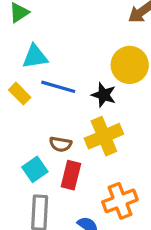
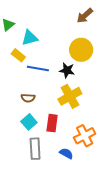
cyan triangle: (35, 57) -> (30, 38), moved
yellow rectangle: (20, 94) -> (18, 55), moved
brown semicircle: (60, 144) -> (28, 98), moved

